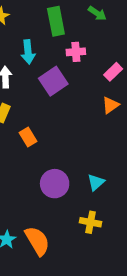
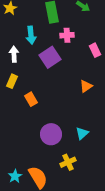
pink rectangle: (113, 72) -> (95, 50), turned -72
orange triangle: (110, 105) -> (86, 86), moved
yellow cross: (91, 222) -> (68, 162), moved, turned -35

